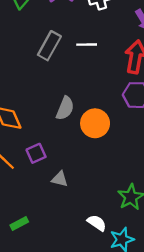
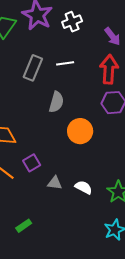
gray semicircle: (65, 108) -> (56, 102), moved
white semicircle: (97, 223) -> (84, 187), moved

